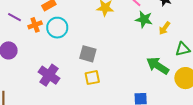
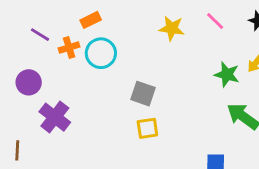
green star: (144, 19) -> (227, 74), moved
purple cross: (49, 75) -> (55, 117), moved

